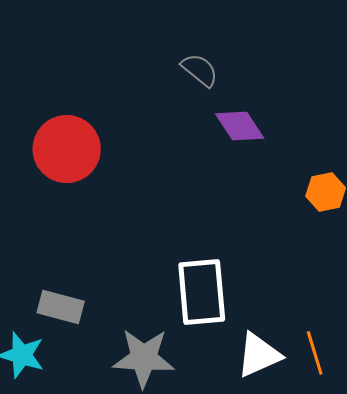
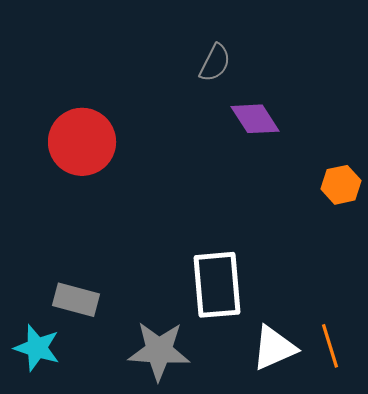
gray semicircle: (200, 70) -> (215, 63), turned 78

